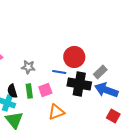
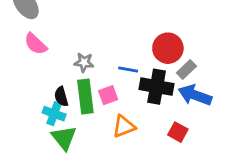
red circle: (74, 57) -> (168, 48), moved
green rectangle: (29, 91) -> (85, 97), size x1.6
red square: (113, 116) -> (178, 132), moved

